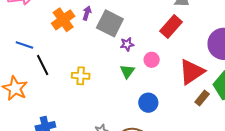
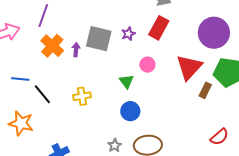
purple arrow: (87, 13) -> (76, 50), moved
purple star: (127, 44) -> (128, 34), moved
blue circle: (148, 103) -> (130, 111), moved

